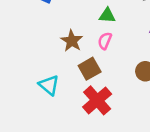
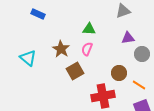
cyan triangle: (49, 85) -> (28, 58), moved
red cross: (97, 100) -> (103, 96), moved, turned 30

